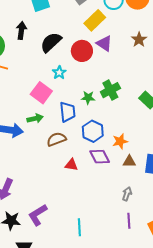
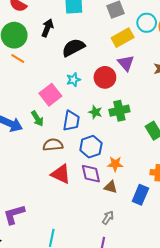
red circle: (82, 51) -> (105, 77), moved
green arrow: (35, 118) -> (37, 119), turned 56
brown triangle: (129, 161) -> (111, 187), moved
red triangle: (71, 165) -> (61, 174), size x1.5

